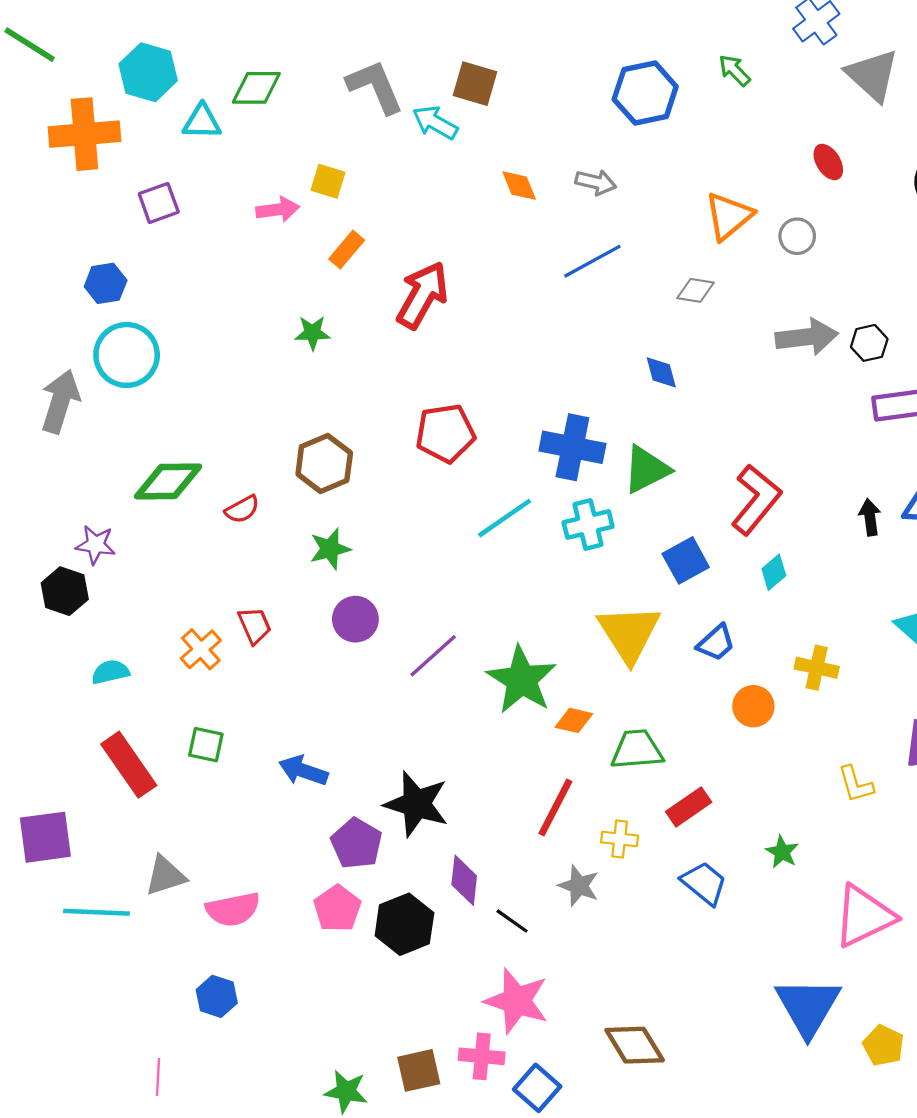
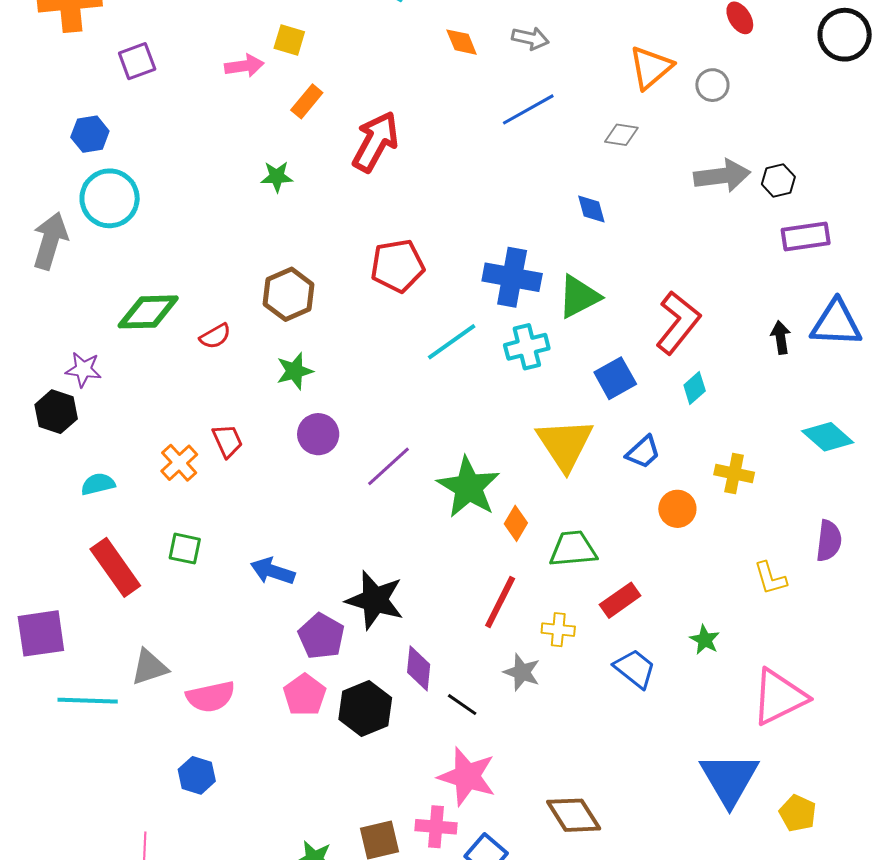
orange diamond: (574, 720) -> (516, 523), turned -72

